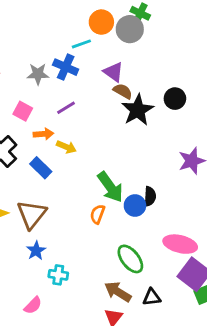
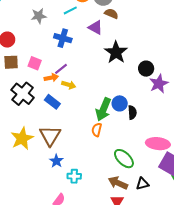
blue cross: (66, 67) -> (63, 38), moved
gray star: (38, 74) -> (39, 16), moved
brown semicircle: (123, 91) -> (111, 14), moved
black circle: (175, 99) -> (146, 69), moved
purple line: (66, 108) -> (61, 69), moved
green arrow: (110, 187) -> (103, 109), turned 65
blue circle: (135, 205) -> (120, 103), moved

